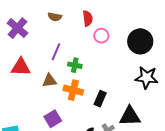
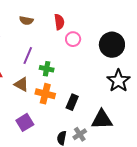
black star: (147, 78) -> (118, 81), turned 30
brown triangle: (49, 81) -> (21, 84), turned 35

